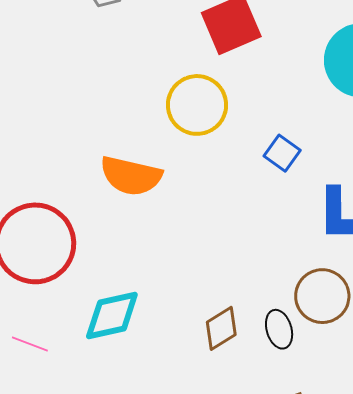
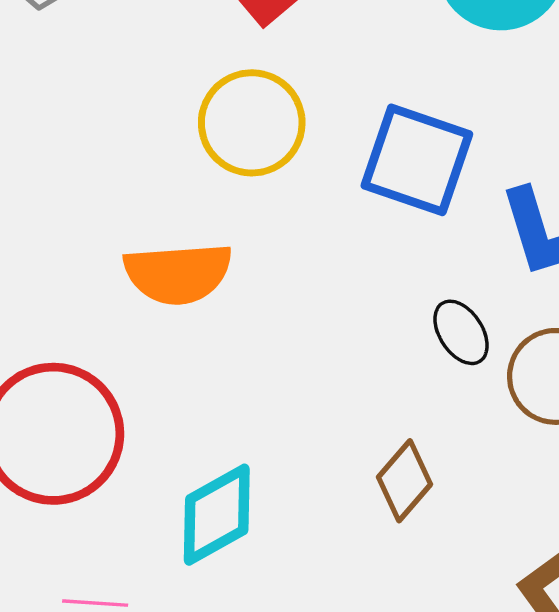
blue square: (282, 153) -> (417, 160), size x1.8
black ellipse: (279, 329) -> (461, 332), moved

